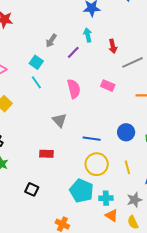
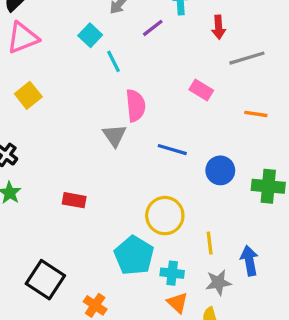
cyan line: (36, 82) -> (114, 61), moved
pink semicircle: (74, 89) -> (135, 106), moved
blue line: (92, 139) -> (172, 150), moved
red rectangle: (46, 154) -> (74, 200), moved
yellow line: (127, 167) -> (210, 243), moved
black square: (32, 189) -> (45, 280), moved, size x1.6

